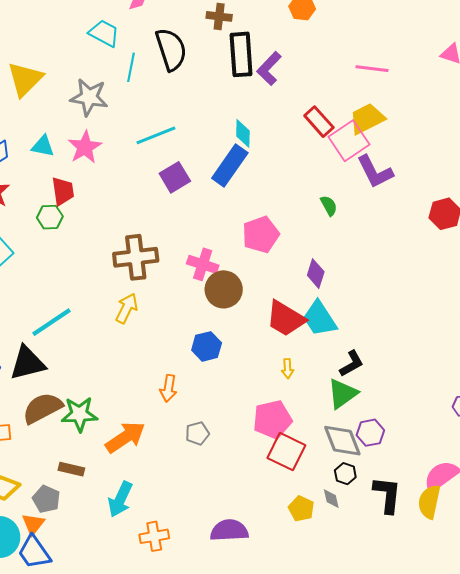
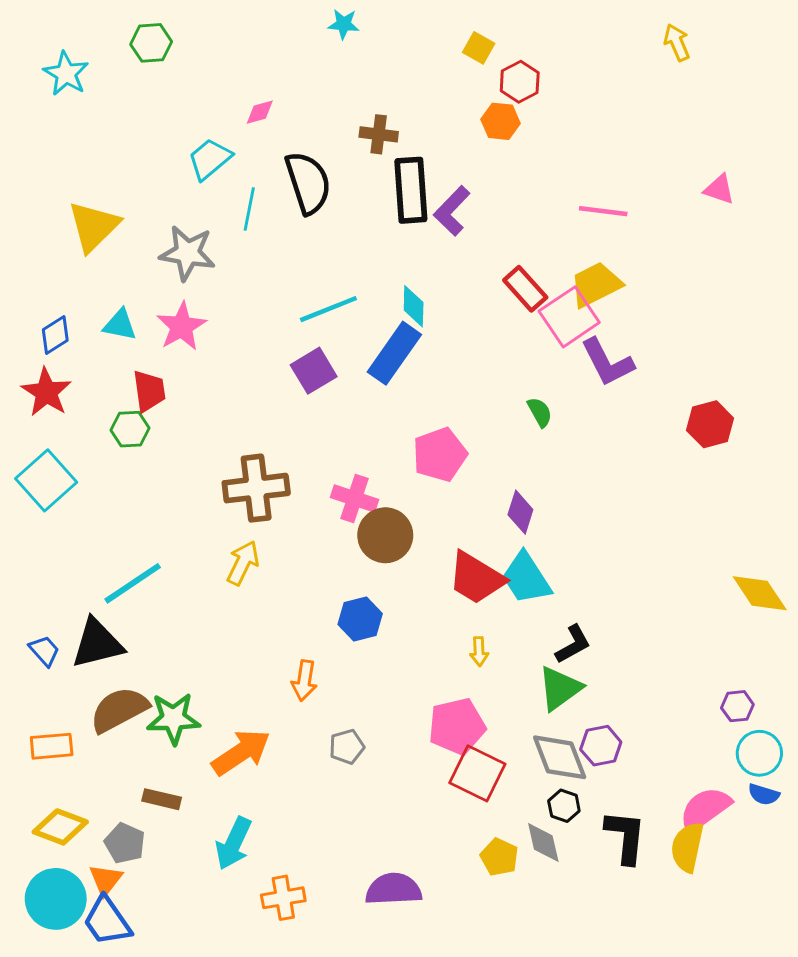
cyan trapezoid: (104, 33) -> (210, 159), turned -68
cyan line: (156, 135) -> (328, 309), moved
gray diamond: (331, 499) -> (543, 842), size x1.4

